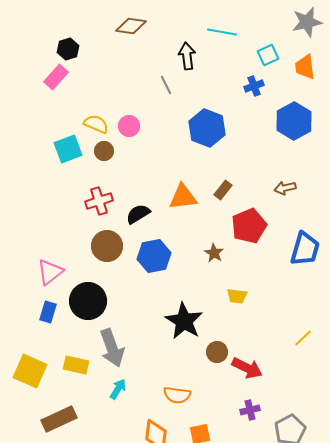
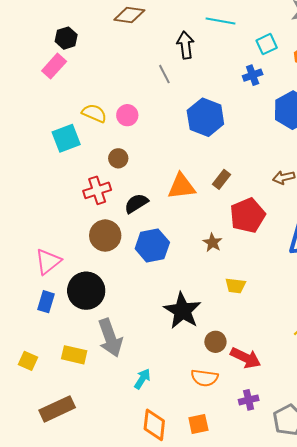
brown circle: (104, 151) -> (118, 158), moved
yellow square: (30, 371) -> (28, 361), size x0.6
cyan arrow: (118, 389) -> (142, 379), moved
orange semicircle: (177, 395) -> (204, 378), moved

